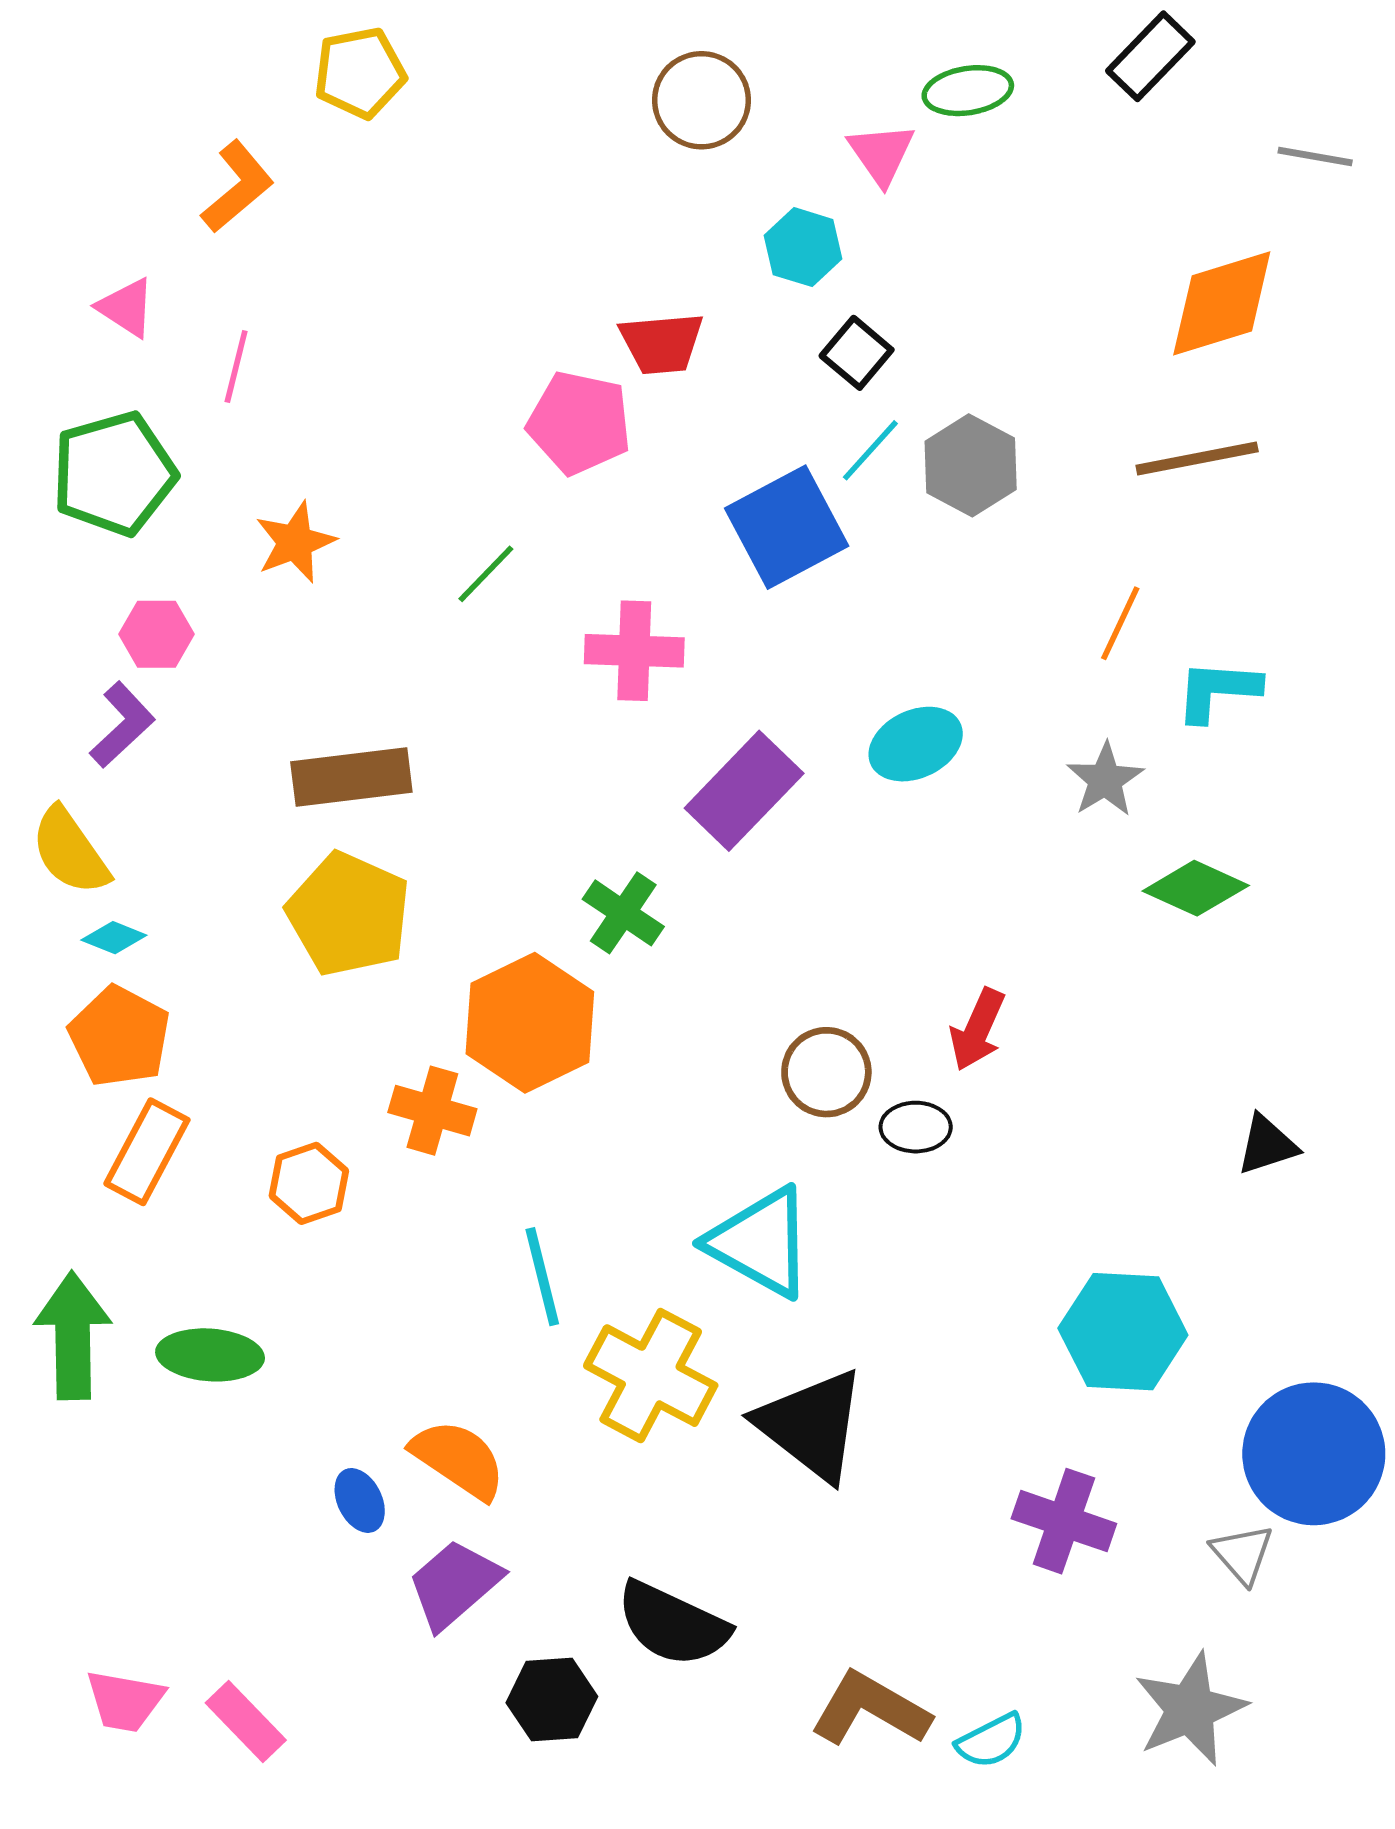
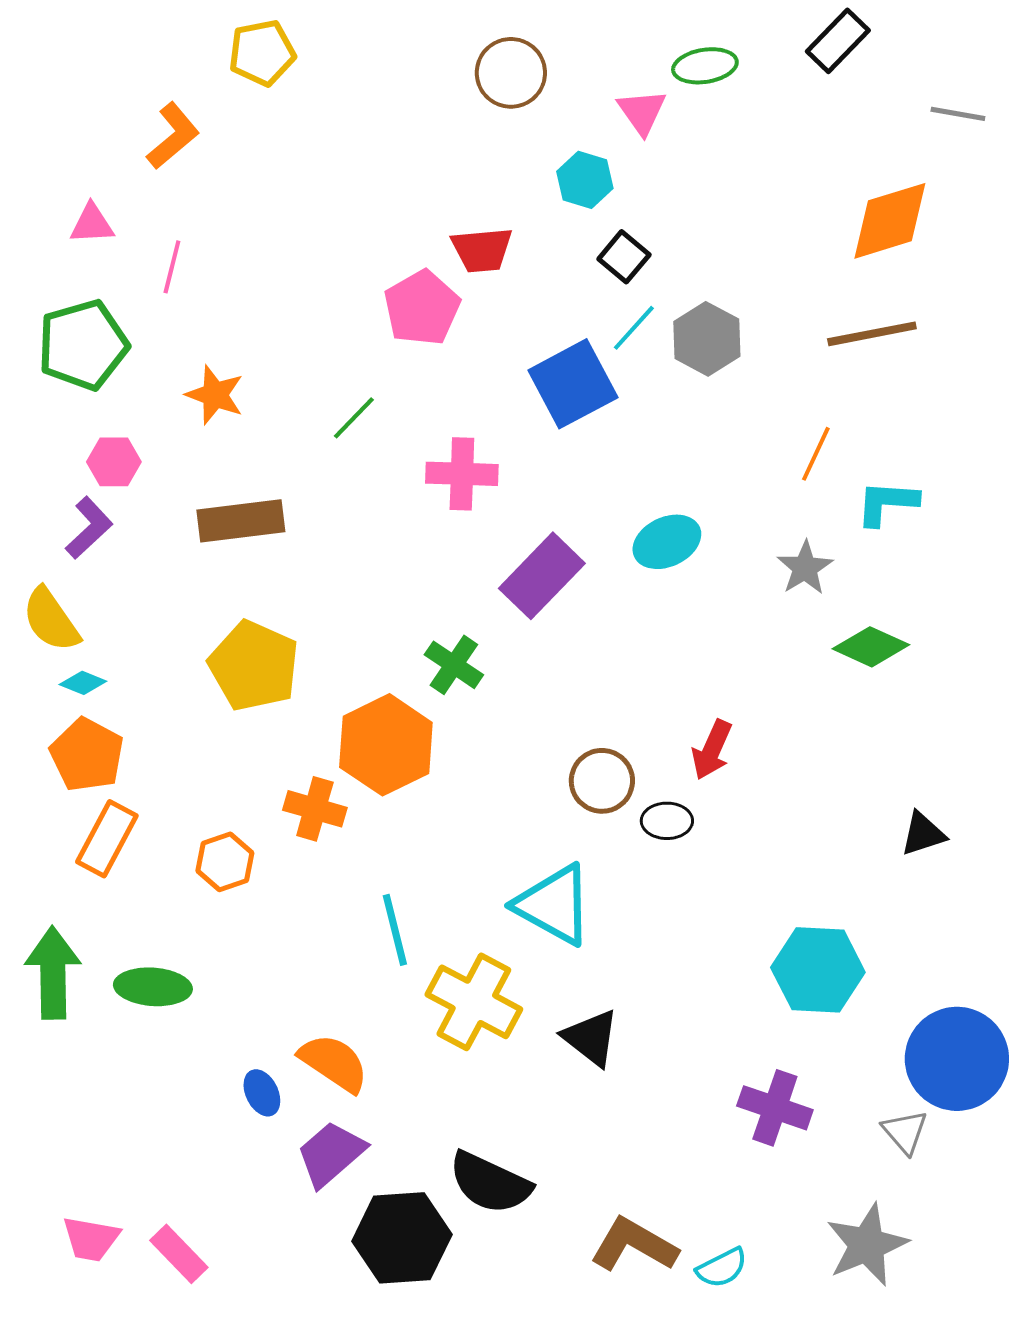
pink triangle: (126, 308) -> (92, 224), turned -36
pink pentagon: (579, 423) -> (422, 308), turned 30
orange star: (295, 542) -> (215, 395), turned -30
brown rectangle: (351, 777) -> (241, 521), moved
black triangle: (811, 1425) -> (591, 1038), size x0.7
black hexagon: (552, 1700) -> (402, 1238), size x1.5

